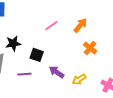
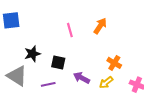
pink line: (51, 26) -> (70, 30), turned -64
orange cross: (90, 48) -> (114, 63), moved

